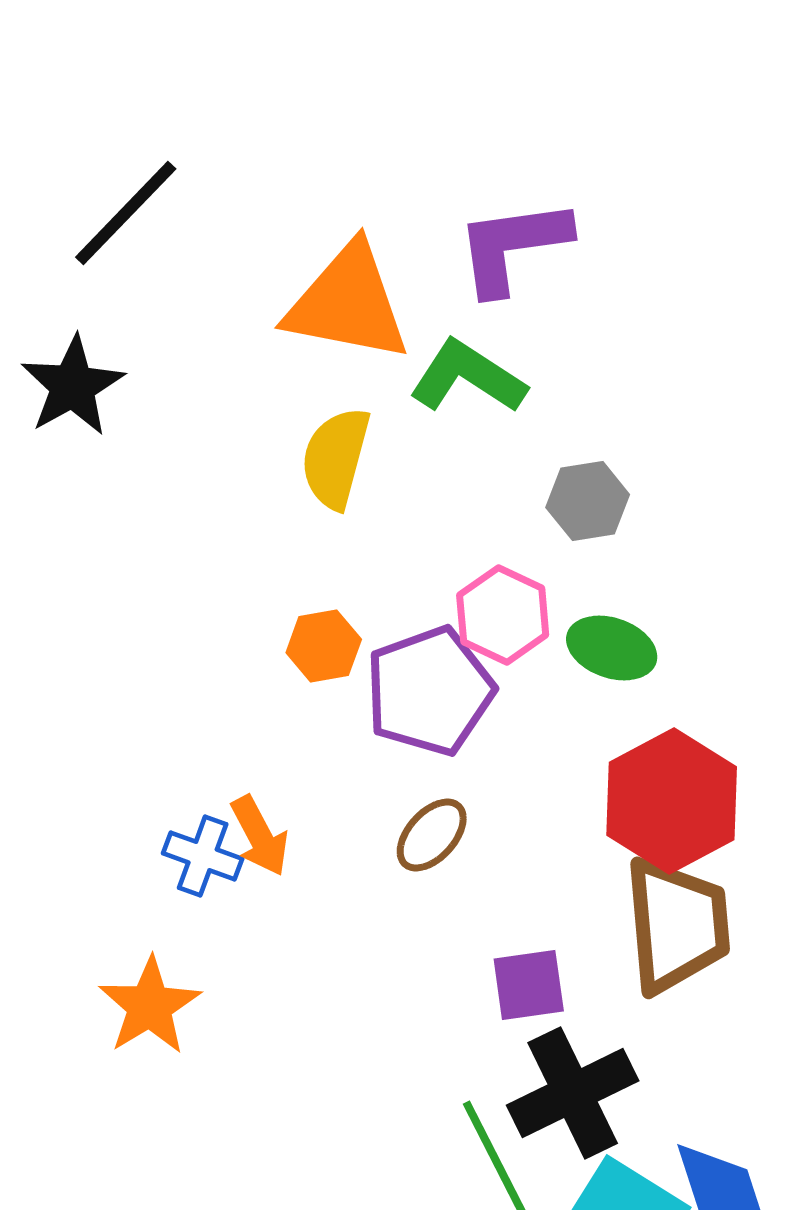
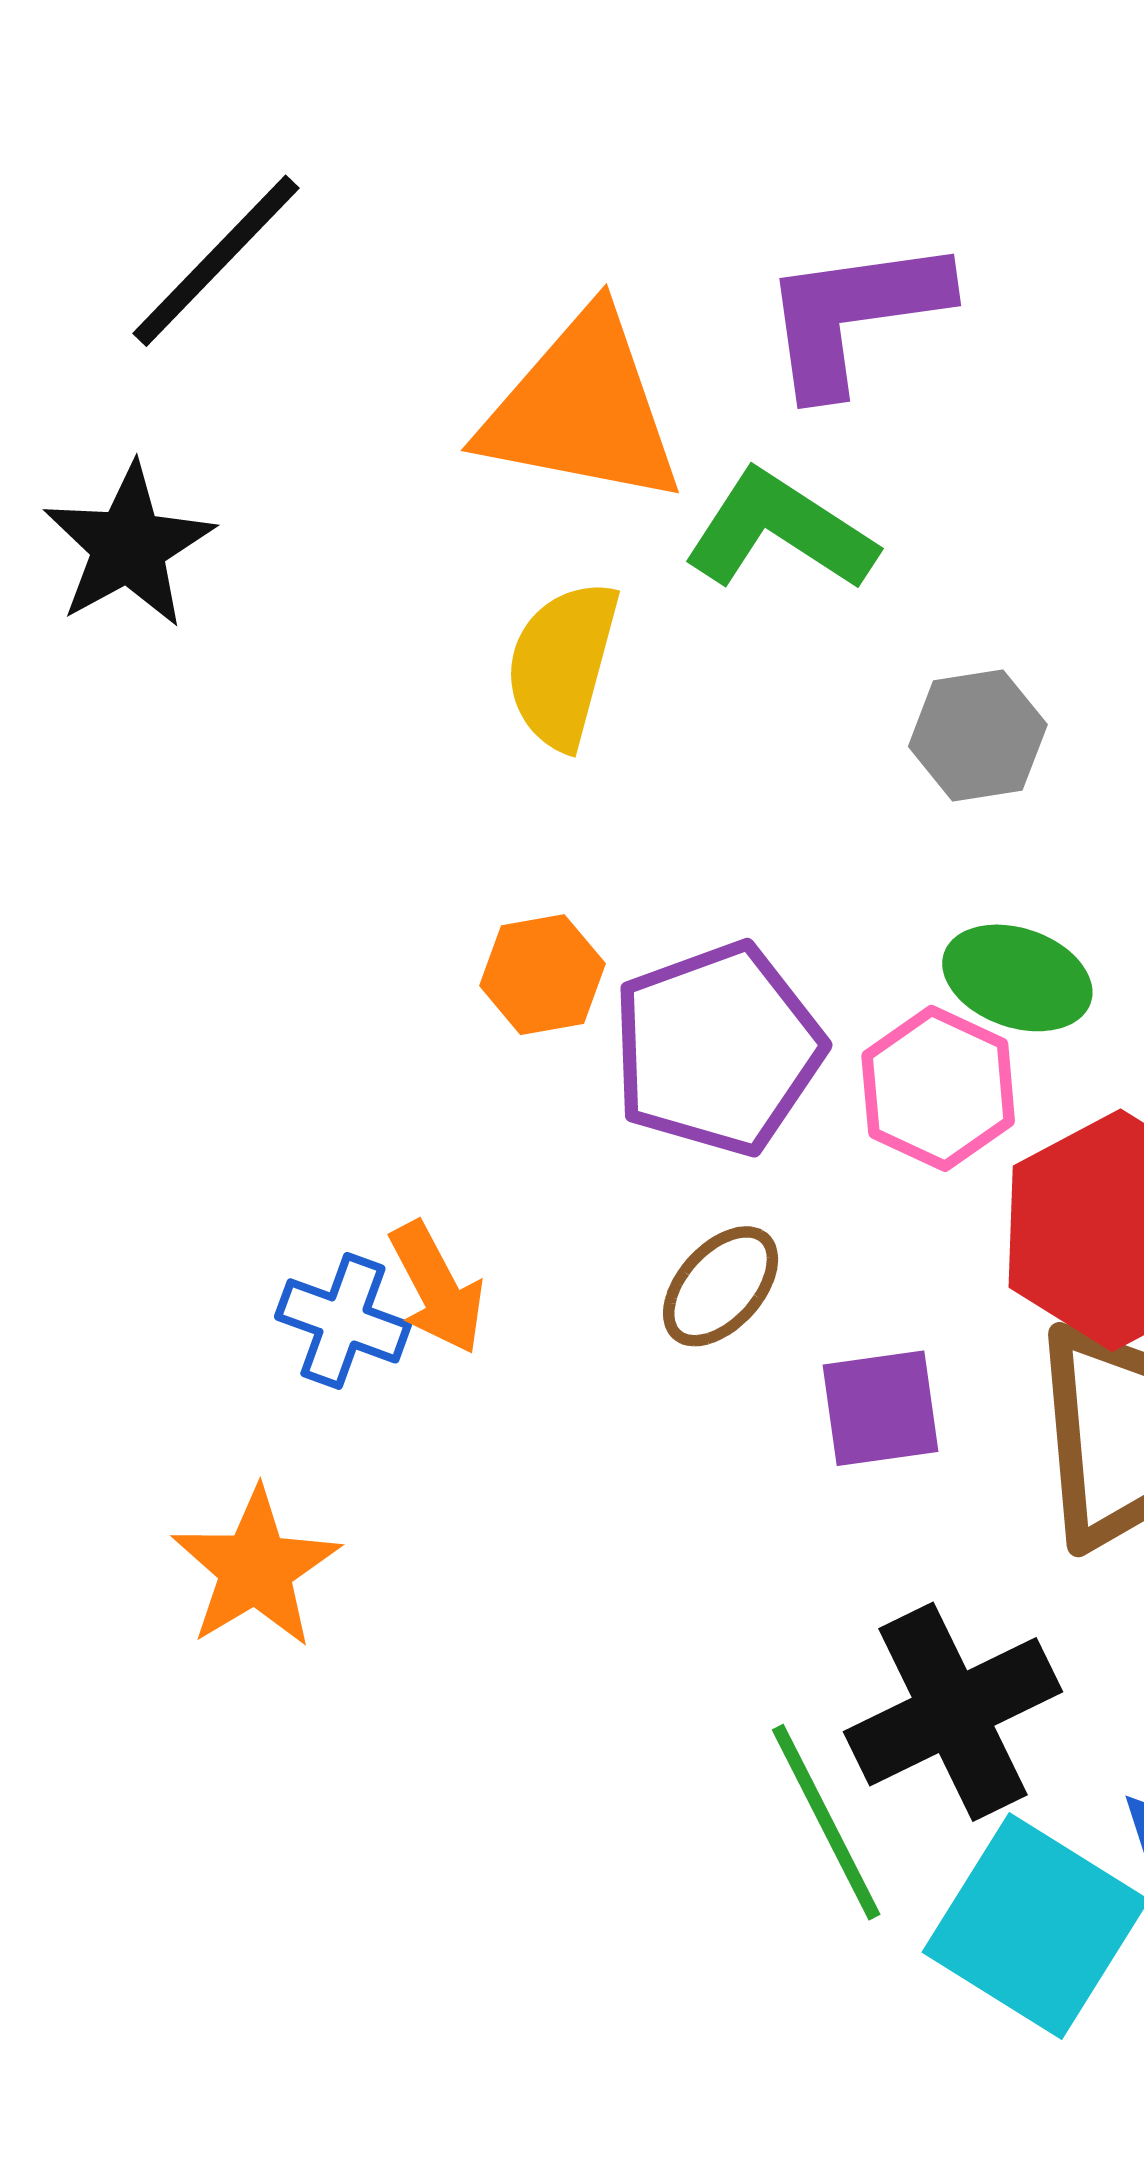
pink hexagon: (503, 615) -> (938, 1088), moved
purple square: (529, 985) -> (881, 1408), moved

